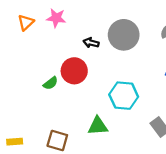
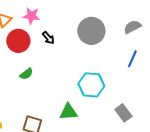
black arrow: (91, 43) -> (48, 38), moved, turned -144
red circle: (74, 71) -> (18, 41), moved

